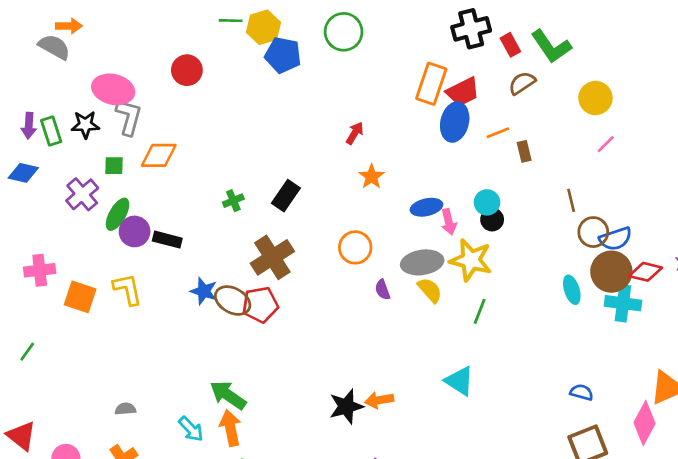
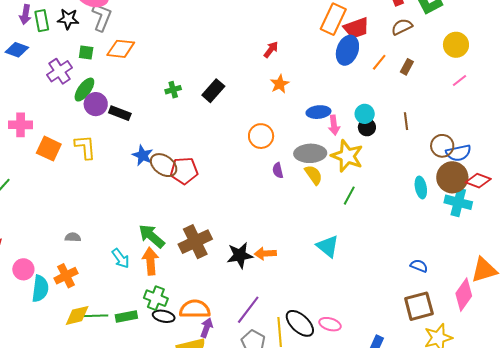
orange line: (498, 133) -> (379, 62), turned -36
brown rectangle: (524, 151) -> (407, 67), moved, turned 35
brown line: (571, 200) -> (406, 121), moved
brown cross: (272, 257) -> (195, 242), moved

